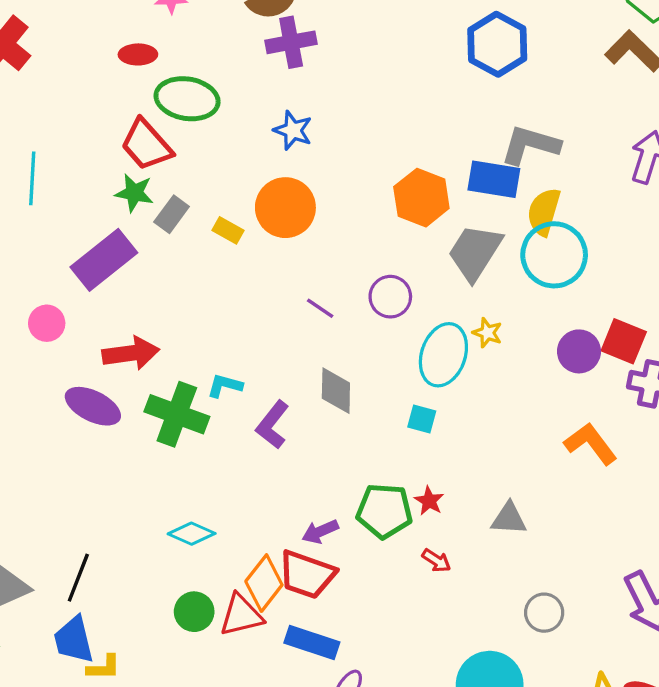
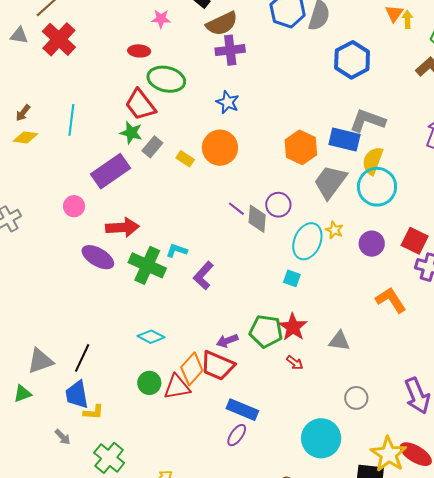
purple circle: (579, 351) -> (372, 244), moved
gray diamond: (336, 391) -> (257, 219), moved
red star: (429, 501) -> (293, 327), size x1.6
blue rectangle: (312, 642) -> (242, 410), moved

